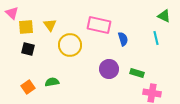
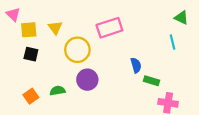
pink rectangle: (99, 25) -> (109, 28), turned -30
blue semicircle: (123, 39) -> (136, 65), moved
purple circle: (109, 69) -> (87, 80), moved

